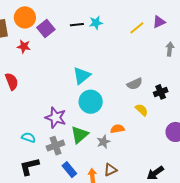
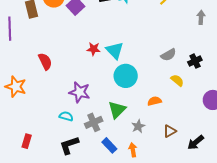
red star: (24, 46) -> (94, 49), moved
cyan triangle: (82, 76) -> (115, 51), turned -30
purple star: (56, 118) -> (80, 92), moved
gray star: (103, 142) -> (138, 126), moved
brown triangle: (110, 170) -> (170, 131), moved

